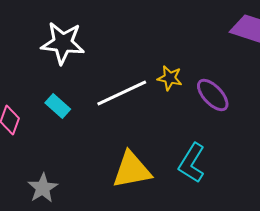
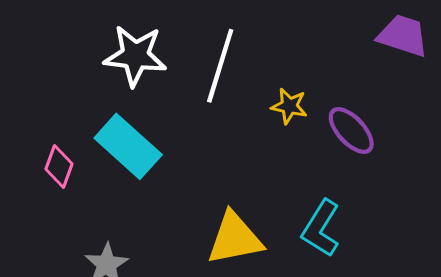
white line: (122, 93) -> (220, 66), moved, turned -48
cyan rectangle: (58, 106) -> (128, 146), size x1.8

